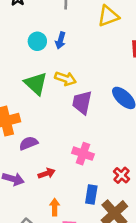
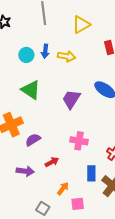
yellow arrow: (66, 79) -> (66, 56), moved
purple trapezoid: (82, 103) -> (71, 99), turned 30
orange arrow: (55, 207) -> (63, 189), turned 48

